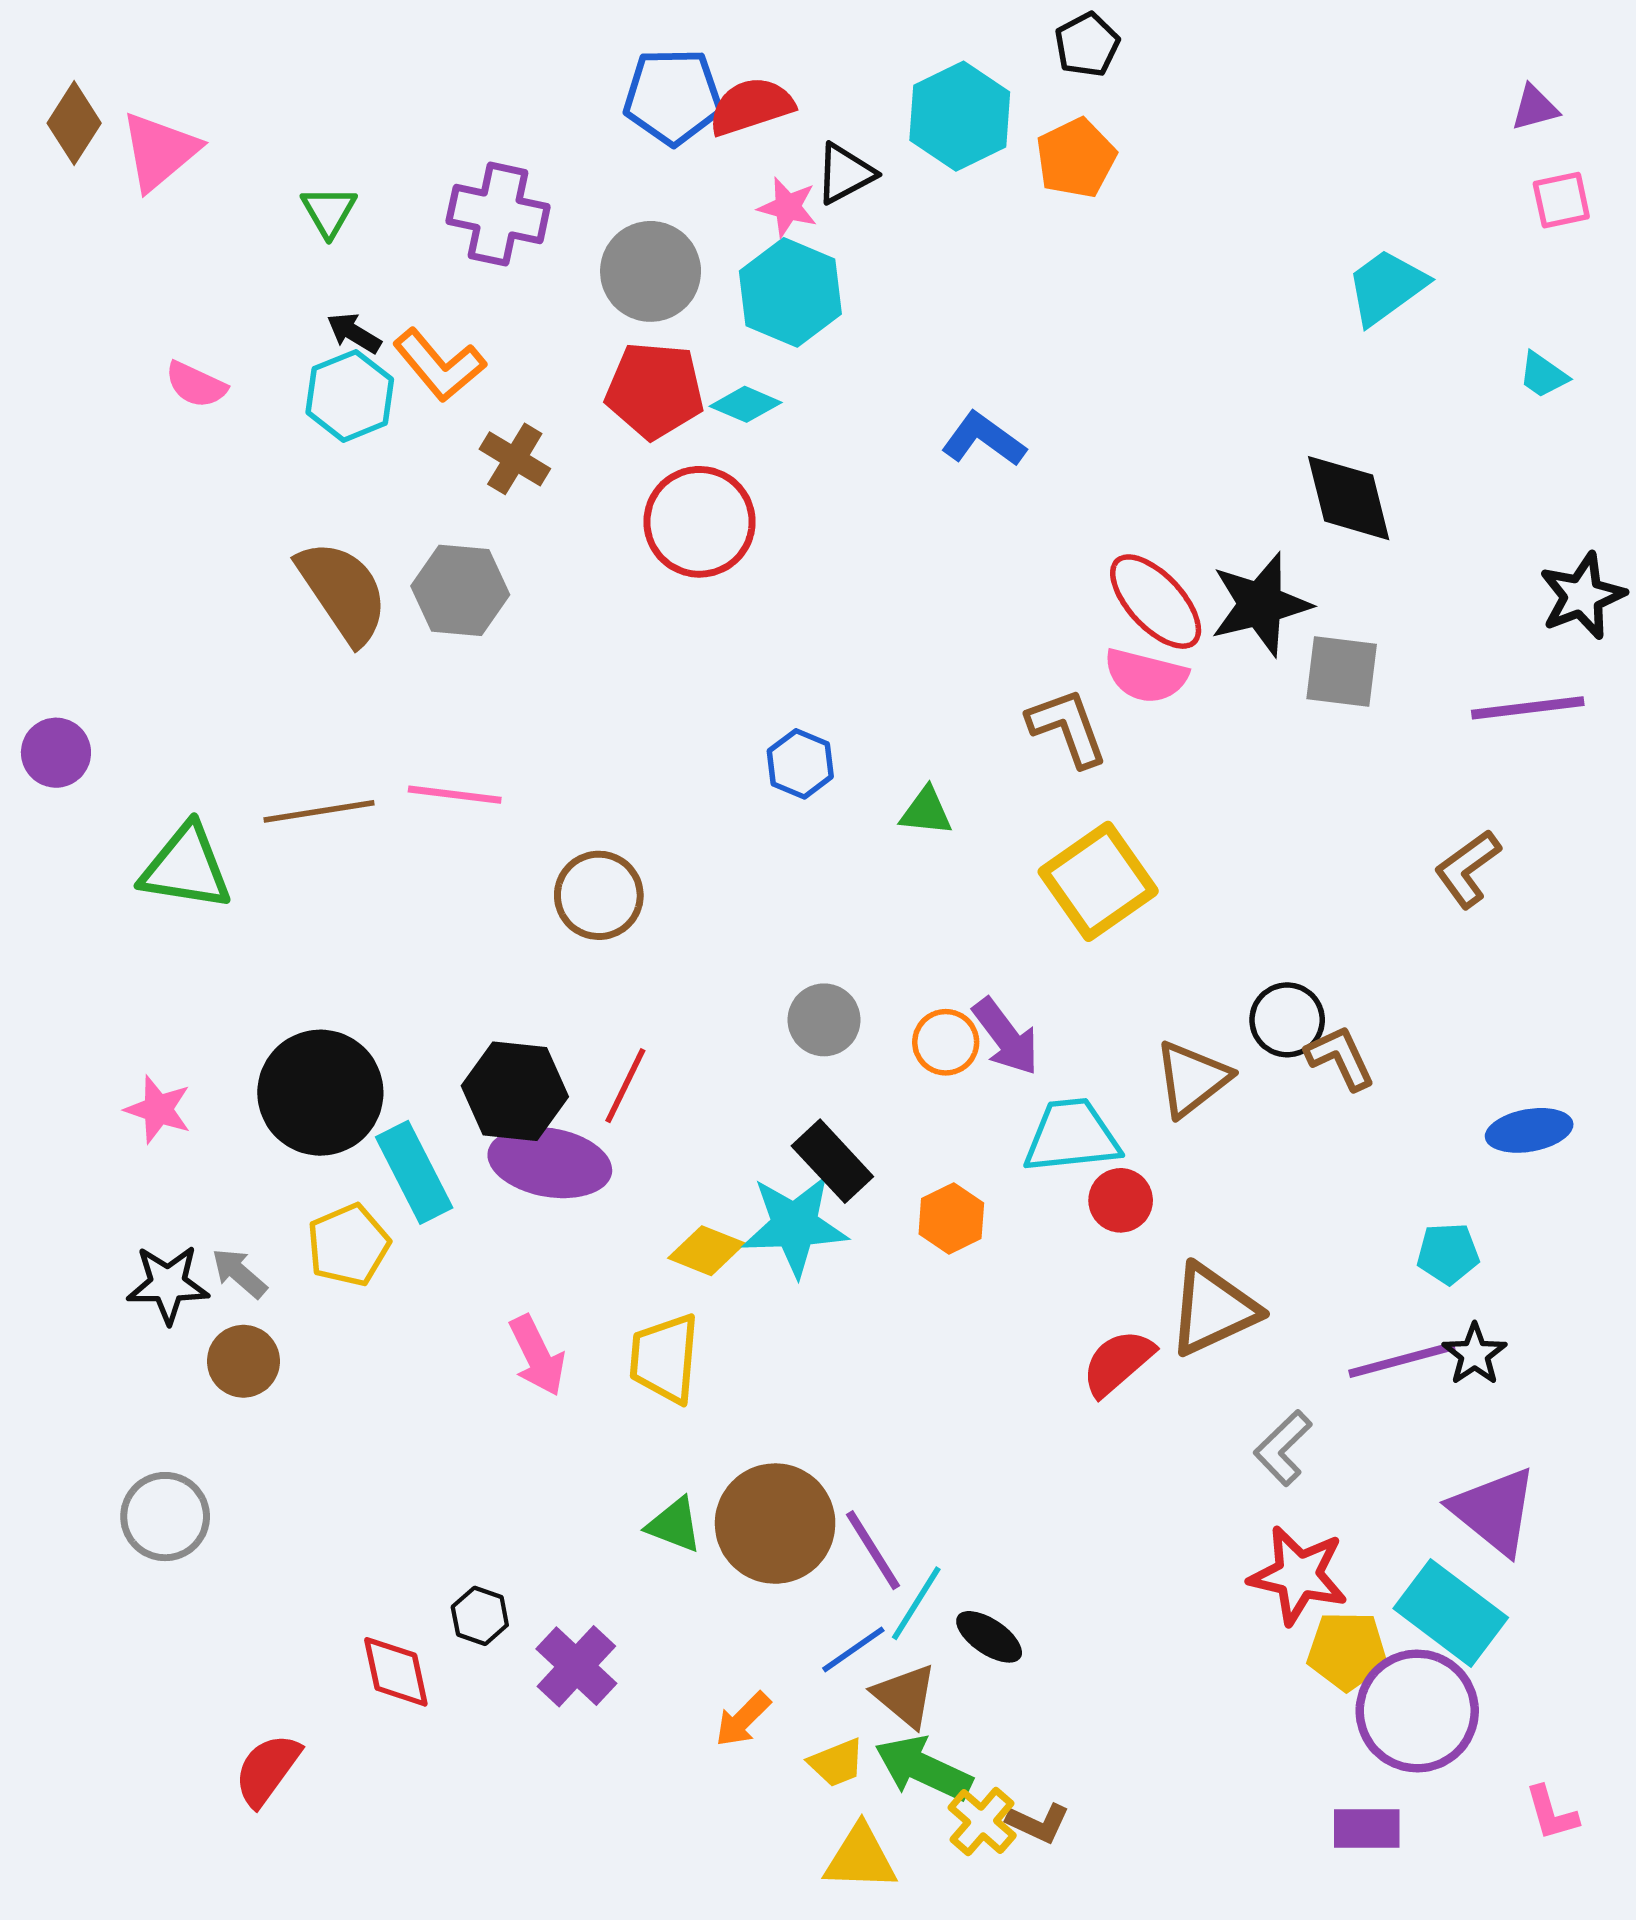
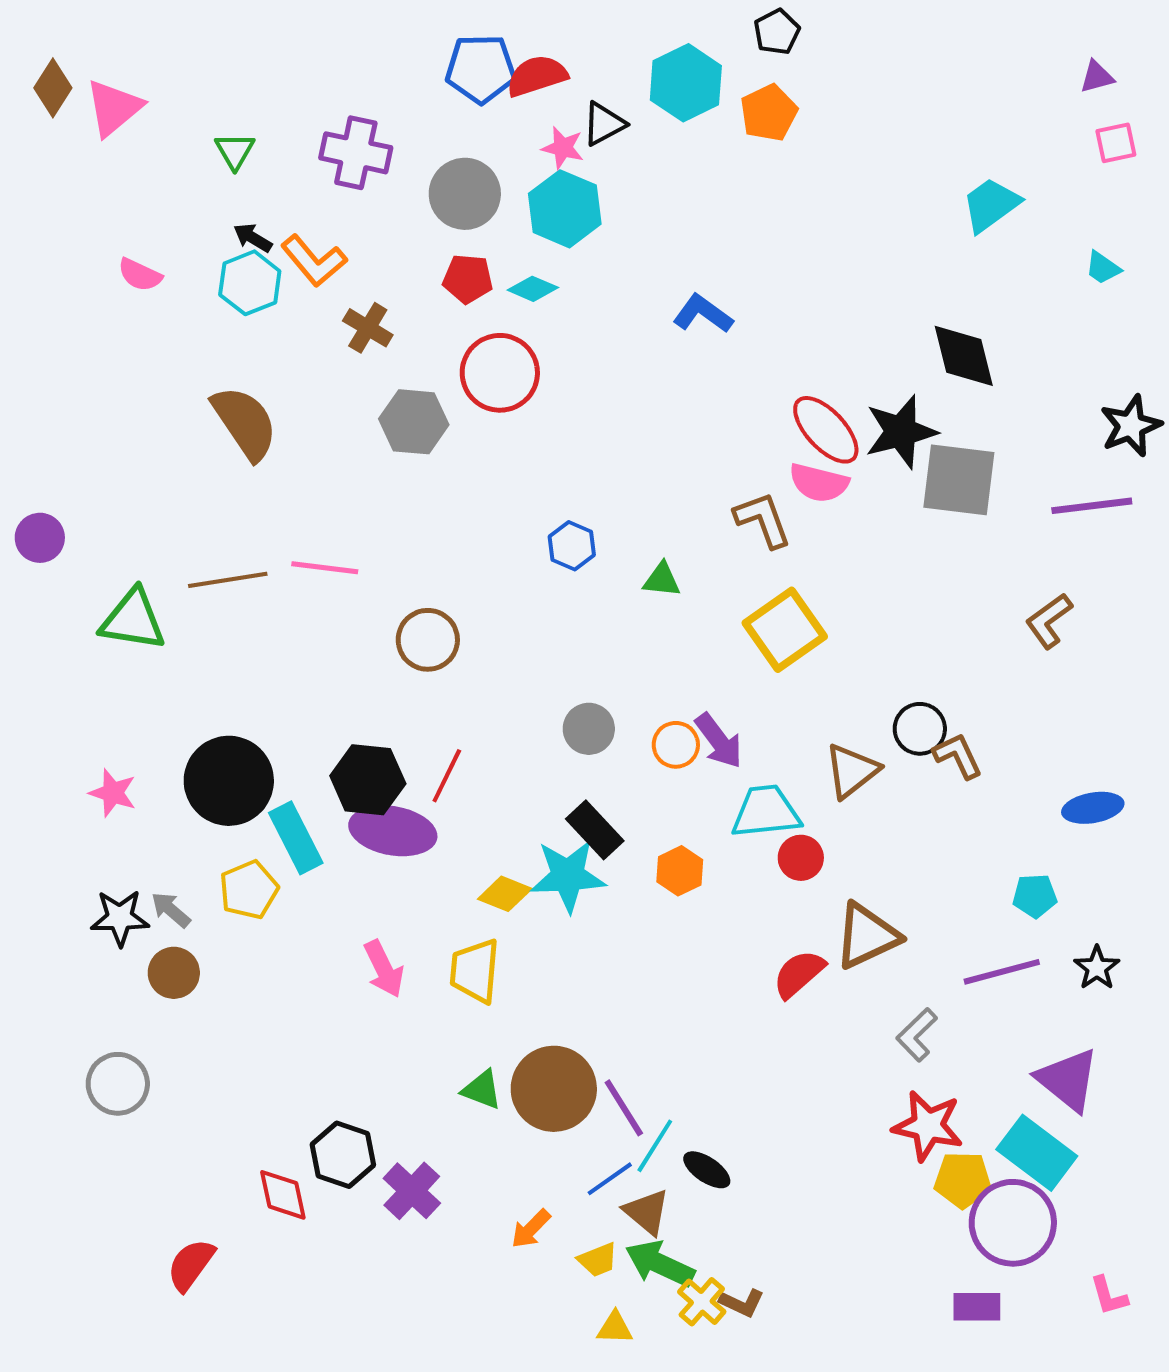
red pentagon: (655, 390) -> (468, 279), size x0.7
gray hexagon: (460, 590) -> (414, 422), moved
gray square: (1342, 672) -> (959, 480), size x1.4
black star: (1475, 1354) -> (1097, 968), moved
black hexagon: (480, 1616) -> (343, 1155), size x1.6
yellow triangle: (860, 1858) -> (615, 1328), size x0.7

